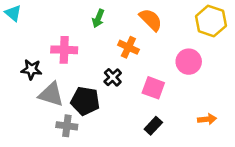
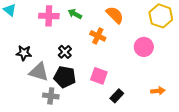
green arrow: (98, 18) -> (75, 14), turned 96
pink cross: (64, 50) -> (49, 16), moved
black cross: (113, 77) -> (65, 52), moved
pink square: (153, 88) -> (99, 76), moved

